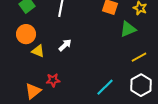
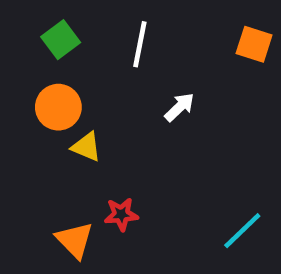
white arrow: (65, 45) -> (179, 107), moved
orange triangle: (33, 91) -> (75, 240), turned -36

